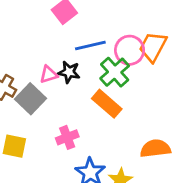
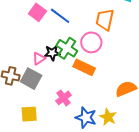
blue line: (90, 45) -> (60, 16), moved, turned 65
pink circle: (130, 50) -> (91, 42), moved
green cross: (115, 72) -> (67, 48), moved

